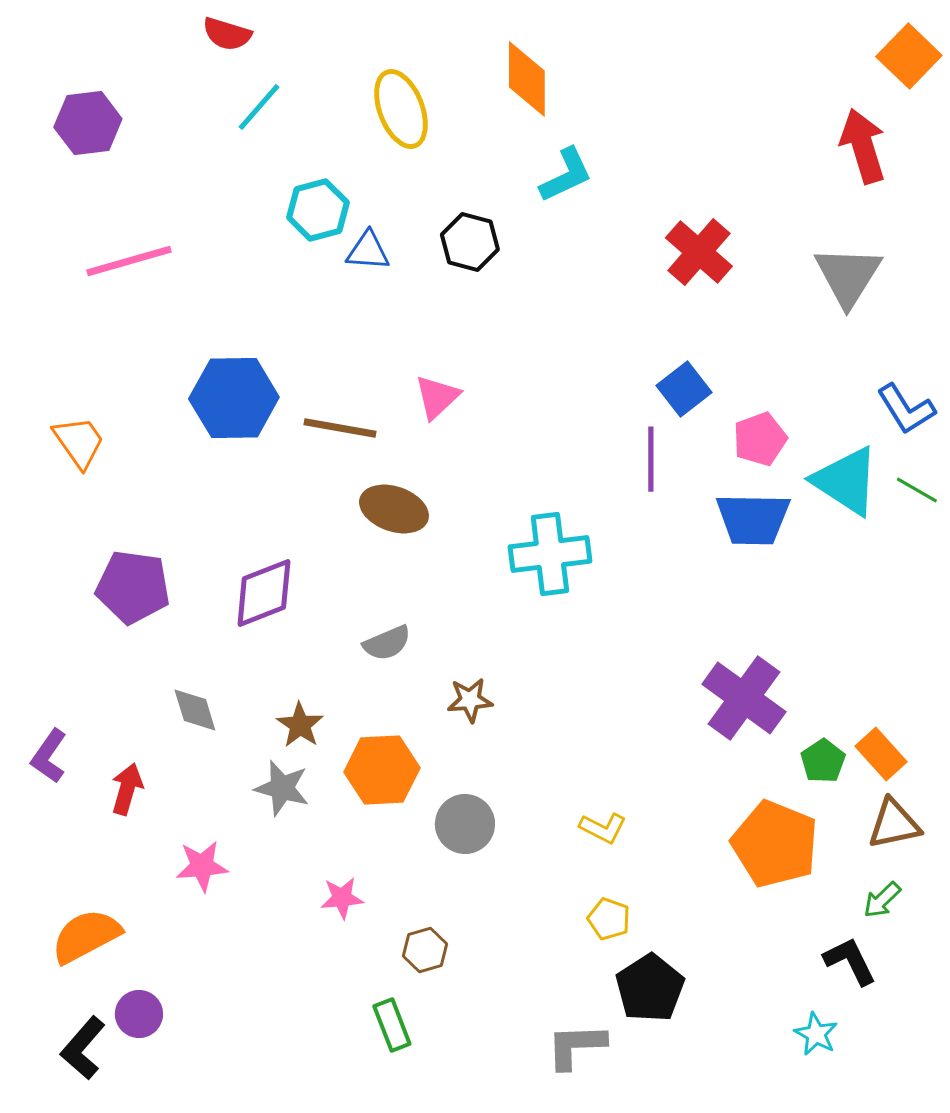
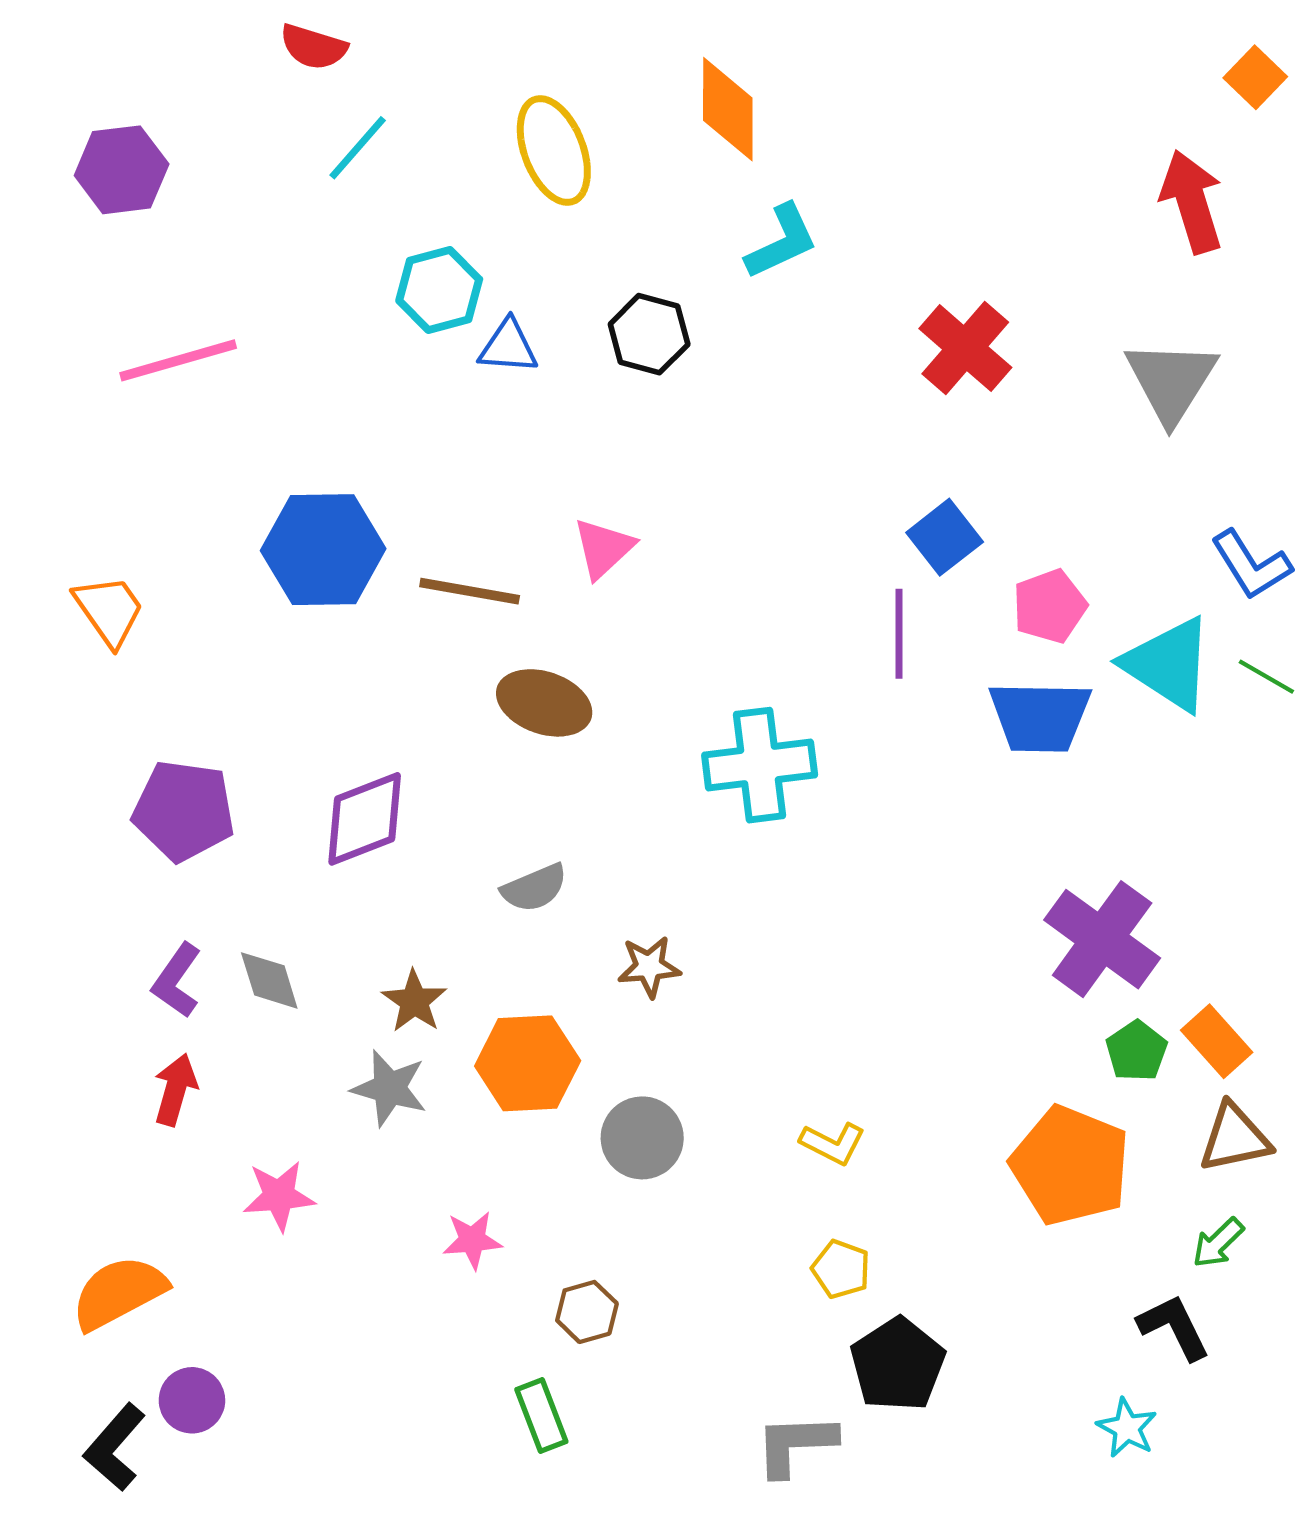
orange square: (909, 56) -> (1255, 77), size x0.7
purple cross: (744, 698) -> (1102, 939), moved
purple L-shape: (49, 756) -> (177, 980), moved

